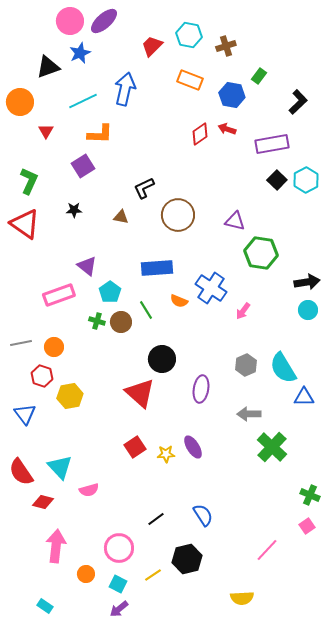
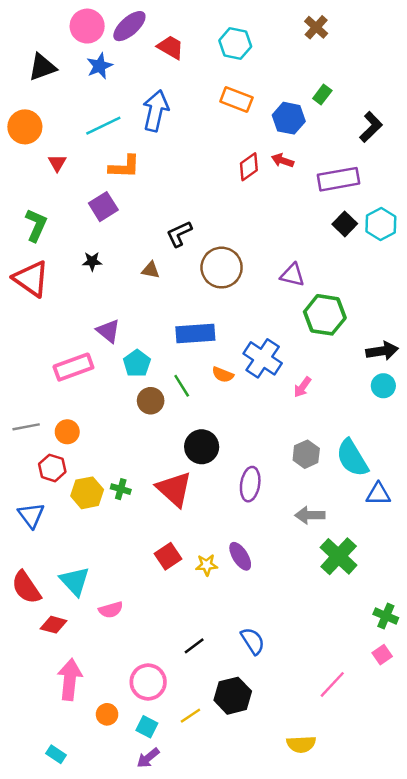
red trapezoid: (152, 46) -> (171, 47), moved, turned 75
brown cross: (226, 46) -> (316, 27), moved, turned -30
black triangle: (48, 67) -> (42, 67), moved
green cross: (97, 321) -> (121, 489), moved

